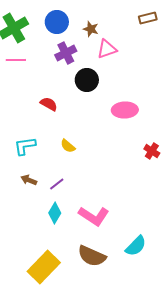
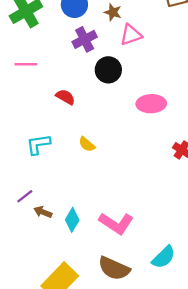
pink line: (16, 60) -> (26, 64), moved
brown arrow: (29, 180) -> (43, 212), moved
purple line: (57, 184) -> (25, 196), moved

